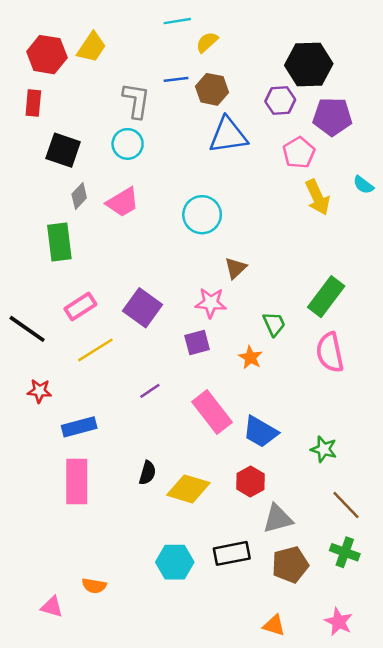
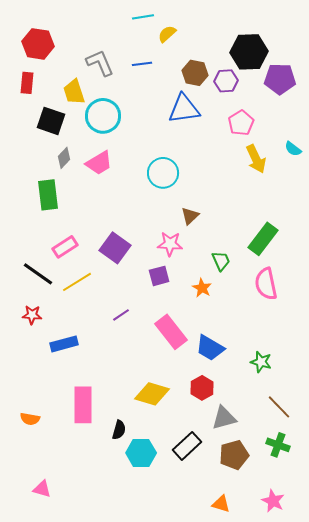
yellow trapezoid: (92, 47) -> (74, 92), moved, turned 128
brown hexagon: (212, 89) -> (195, 73), moved
gray L-shape: (136, 101) -> (100, 63), moved, turned -32
purple pentagon: (332, 117) -> (280, 79), moved
cyan circle: (128, 144) -> (103, 116), size x1.4
black line: (27, 329) -> (38, 274), moved
black semicircle: (147, 473) -> (119, 430), moved
pink rectangle: (77, 481) -> (83, 405), moved
black rectangle: (232, 553) -> (187, 446), turned -32
orange semicircle: (94, 586) -> (30, 419), moved

